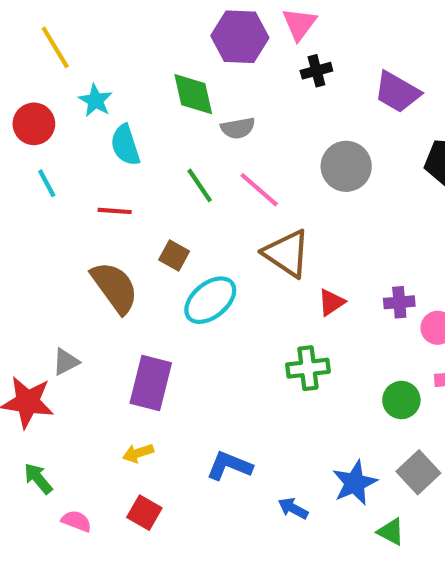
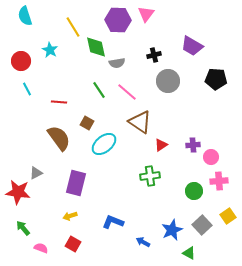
yellow line: (55, 47) -> (73, 27), moved
black cross: (316, 71) -> (154, 55), moved
cyan semicircle: (125, 145) -> (25, 16), moved

